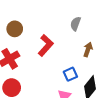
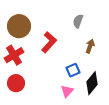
brown circle: (15, 29) -> (19, 26), size x1.5

